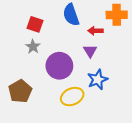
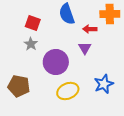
blue star: (98, 80) -> (104, 84), moved
brown pentagon: (20, 91) -> (19, 86), turned -30

